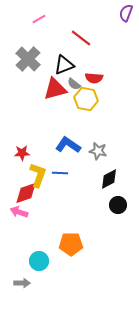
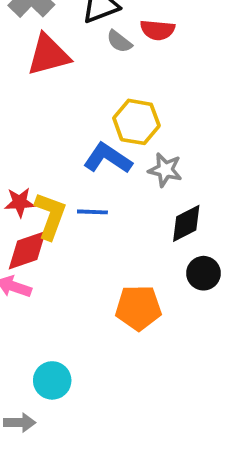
red triangle: (55, 89) -> (48, 55), moved
yellow hexagon: (86, 99) -> (136, 122), moved
red star: (22, 153) -> (20, 202), moved
orange pentagon: (71, 244) -> (138, 308), moved

